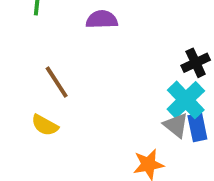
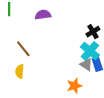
yellow semicircle: (45, 125) -> (20, 71), turned 72

